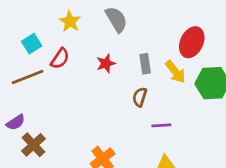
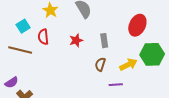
red semicircle: (60, 58) -> (43, 37), turned 140
yellow arrow: (175, 72) -> (128, 65), moved, turned -78
brown line: (28, 77) -> (20, 50), turned 35

